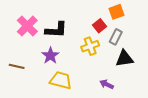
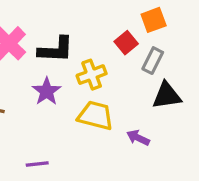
yellow cross: (90, 46) -> (92, 75), moved
yellow trapezoid: (61, 80) -> (96, 116), moved

